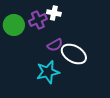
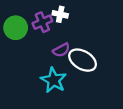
cyan star: (48, 72) -> (54, 80), turned -30

